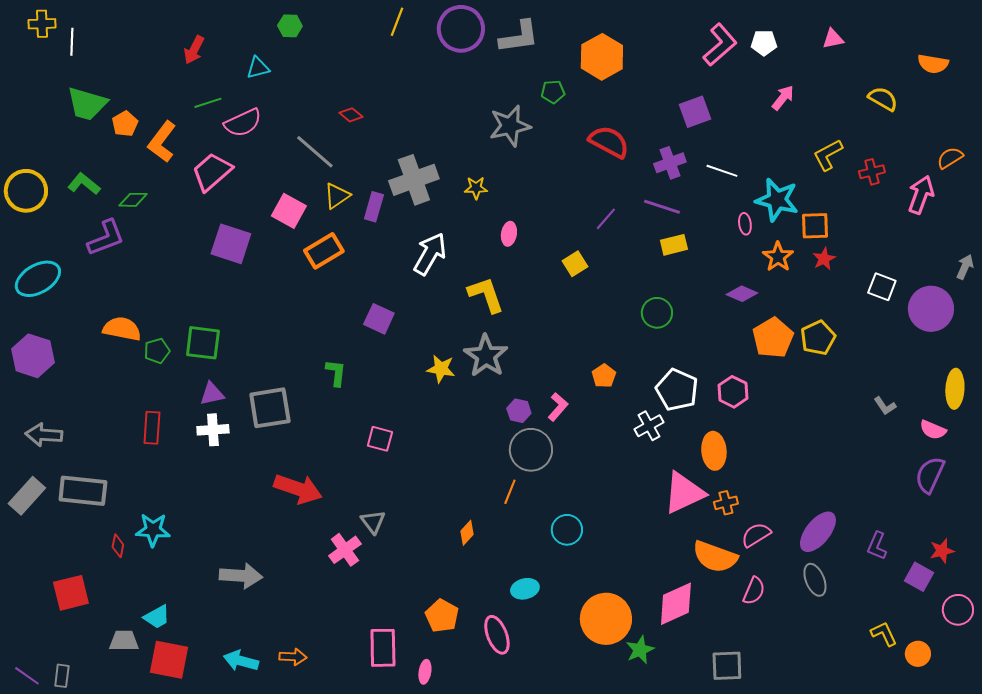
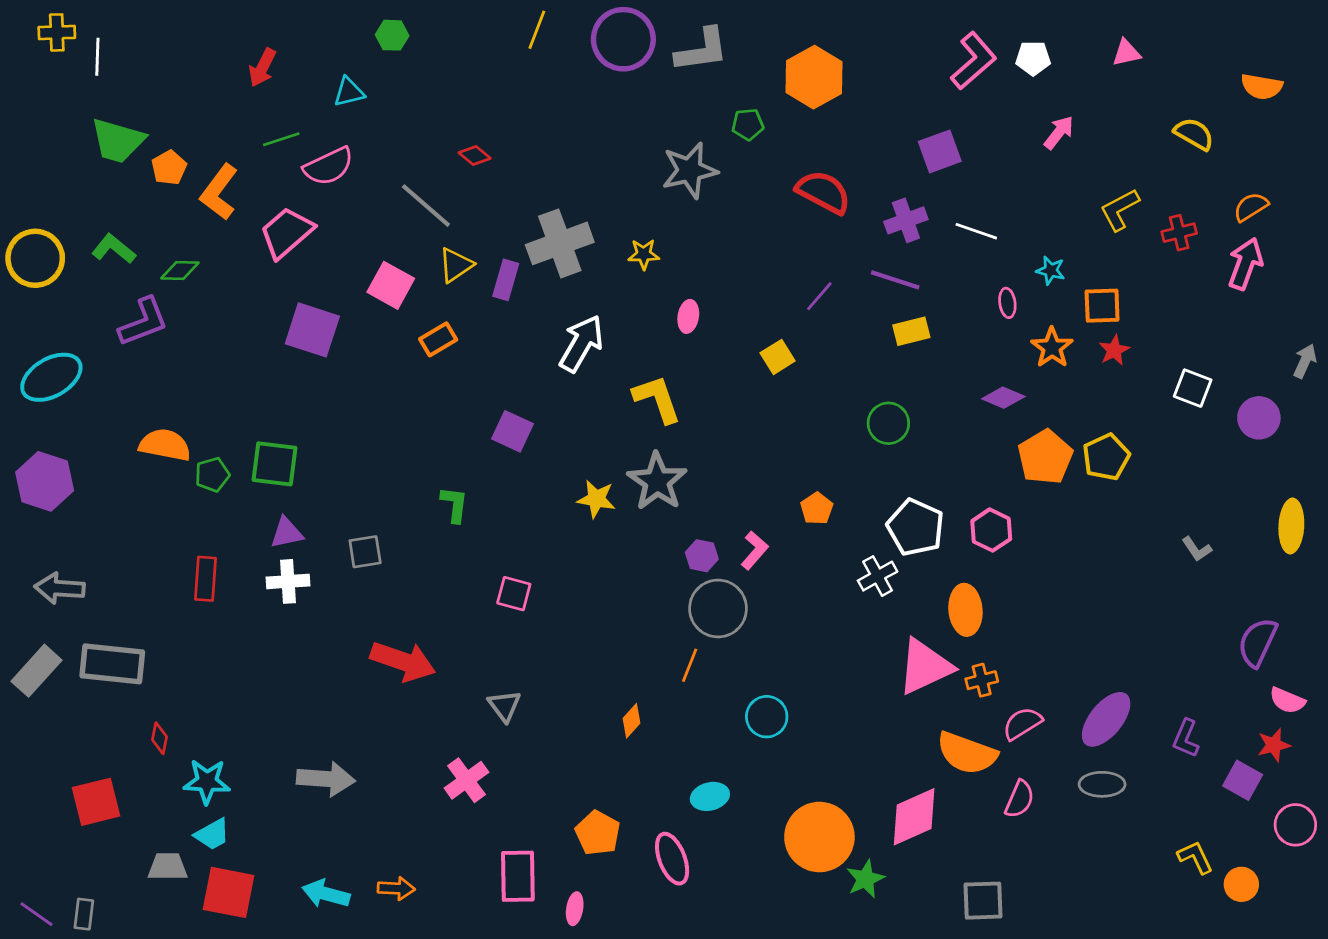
orange semicircle: (950, 158) -> (1251, 207), moved
cyan star: (777, 200) -> (1051, 270), size x0.5
orange rectangle: (324, 251) -> (438, 339), size x0.7
purple circle: (931, 309) -> (1259, 418), size x0.7
gray square: (270, 408) -> (365, 552), size x0.6
pink semicircle: (933, 430) -> (1287, 700), moved
cyan star: (153, 530) -> (207, 782), moved
pink cross: (345, 550) -> (467, 780), moved
gray ellipse: (815, 580) -> (1102, 784), turned -68

